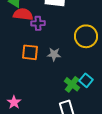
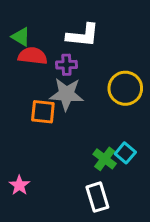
purple cross: (38, 23) -> (66, 65), moved
gray star: (54, 54) -> (66, 94), moved, size x1.6

